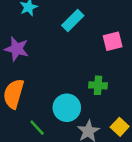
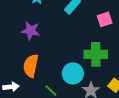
green cross: (98, 85) -> (96, 54), size x1.6

